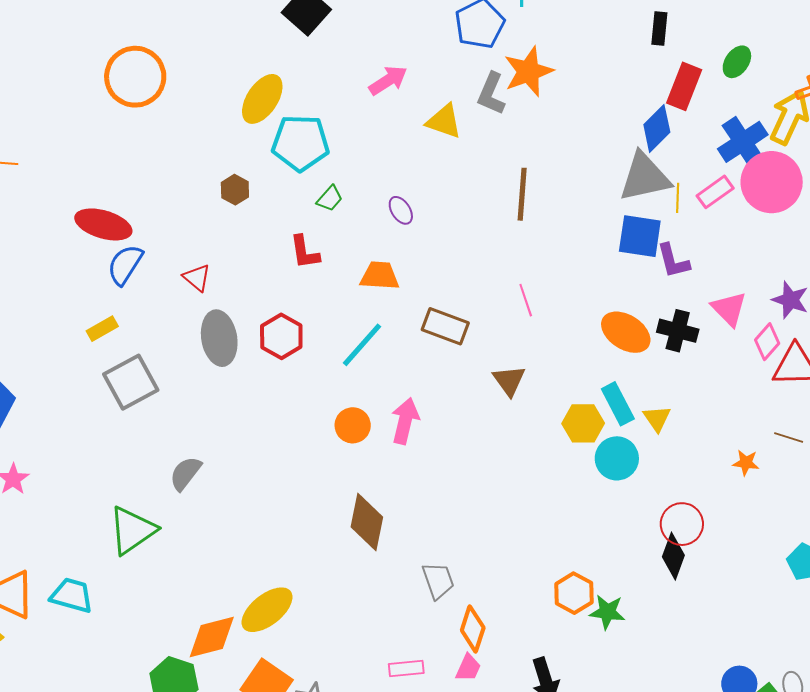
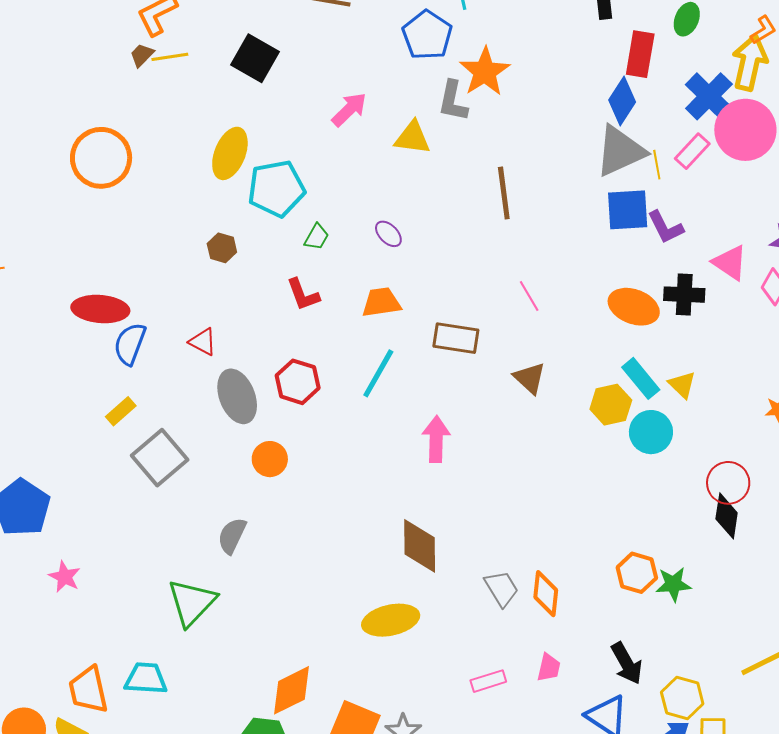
orange circle: (353, 425) -> (270, 459), moved
yellow ellipse: (267, 610) -> (391, 620), moved, turned 38
orange diamond: (473, 629) -> (546, 594), moved

